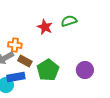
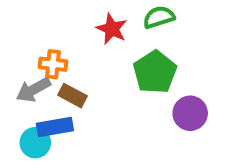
green pentagon: (48, 70) -> (155, 72), moved

